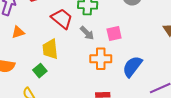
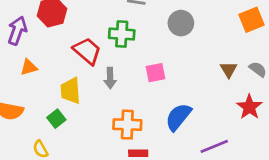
gray arrow: (87, 33) -> (110, 78), moved, turned 42
orange cross: (101, 59) -> (127, 125), moved

